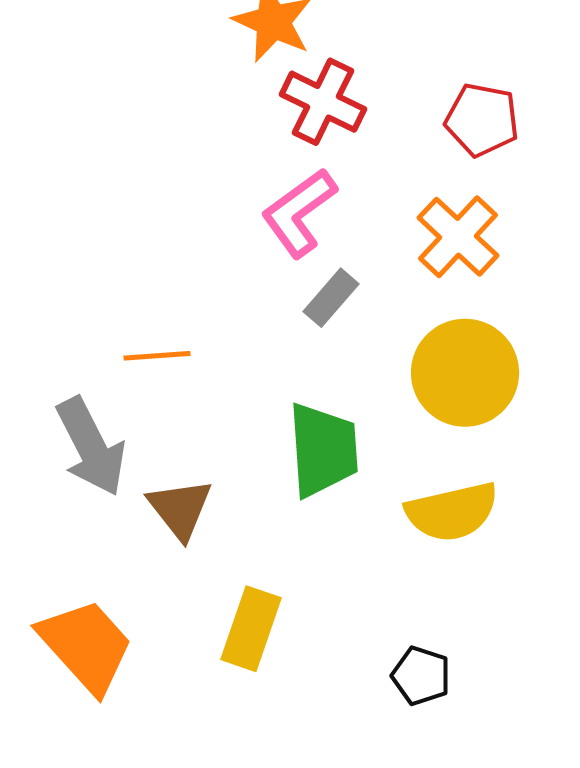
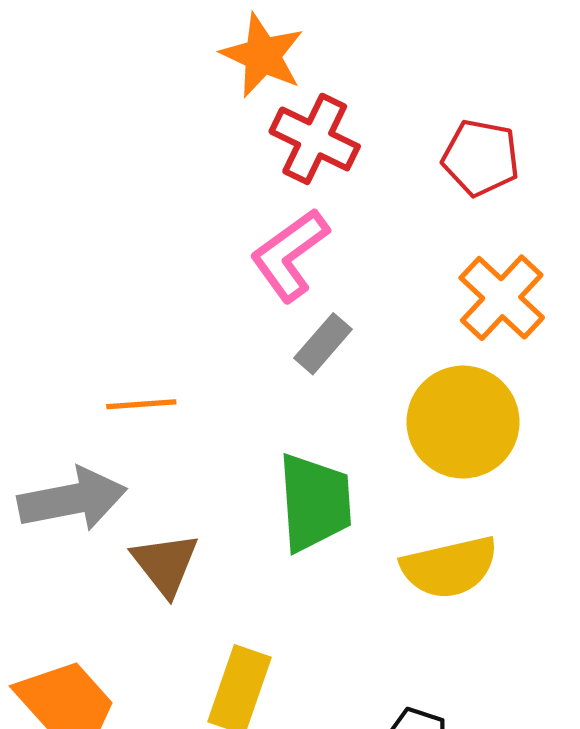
orange cross: (458, 237) -> (502, 298), moved
gray arrow: (91, 447) -> (72, 499), turned -74

